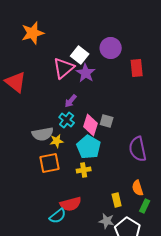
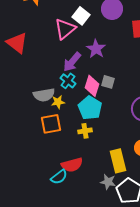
purple star: (86, 73) -> (96, 49), moved
purple arrow: (71, 101) -> (72, 62), size x1.5
yellow rectangle: (117, 200) -> (118, 161), size x1.6

